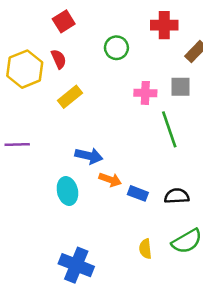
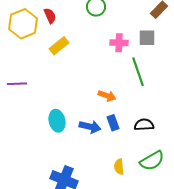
blue arrow: (89, 156) -> (90, 127), moved
orange arrow: (110, 180) -> (107, 96), moved
blue rectangle: (138, 193) -> (113, 123), turned 49

